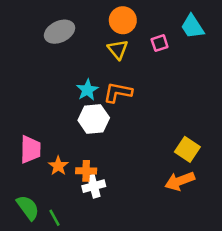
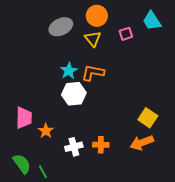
gray ellipse: (60, 32) -> (61, 27), moved
orange cross: (86, 171) -> (101, 145), moved

